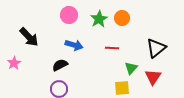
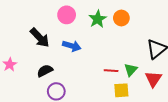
black arrow: (29, 37) -> (40, 38), moved
red line: (112, 48) -> (111, 71), moved
black semicircle: (60, 65) -> (45, 71), moved

